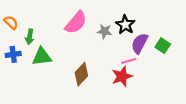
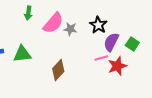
gray star: (104, 31) -> (70, 29), moved
green arrow: (30, 37) -> (28, 13), moved
red star: (122, 76) -> (117, 66), moved

